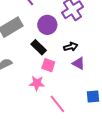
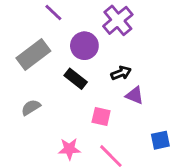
pink square: (48, 65) -> (101, 116), moved
pink star: (37, 83) -> (69, 149), moved

